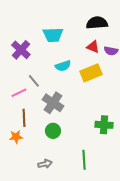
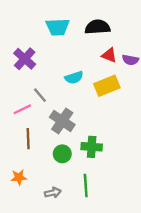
black semicircle: (97, 23) -> (97, 27), moved
cyan trapezoid: (53, 35) -> (58, 27), moved
green cross: (104, 125) -> (92, 147), moved
orange star: (16, 137) -> (19, 177), moved
green line: (84, 160) -> (86, 186), moved

